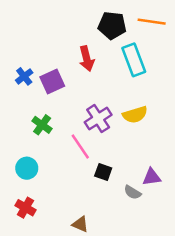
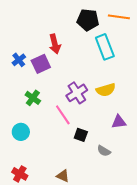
red arrow: (87, 59) -> (55, 44), moved
purple triangle: (152, 177) -> (119, 122), moved
red cross: (25, 208) -> (20, 174), moved

